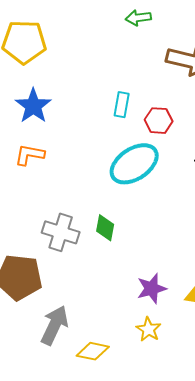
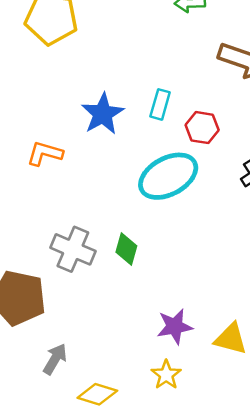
blue star: (33, 106) -> (103, 114), moved
gray arrow: (55, 325) -> (55, 359), size x0.7

